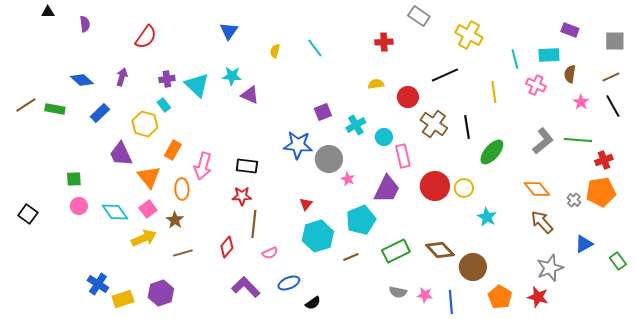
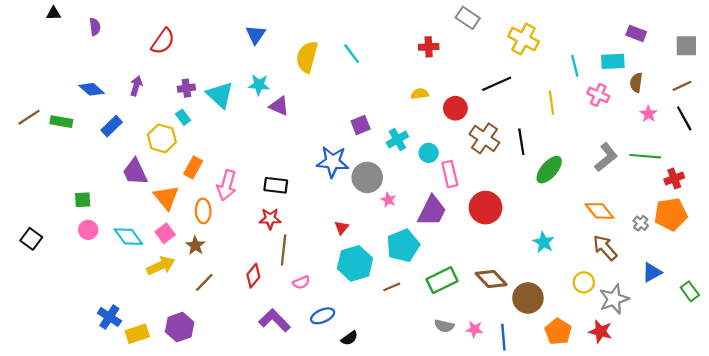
yellow semicircle: (275, 51) -> (307, 57), size x2.0
yellow circle: (464, 188) -> (584, 282), moved
brown line: (183, 253) -> (204, 282), turned -30

